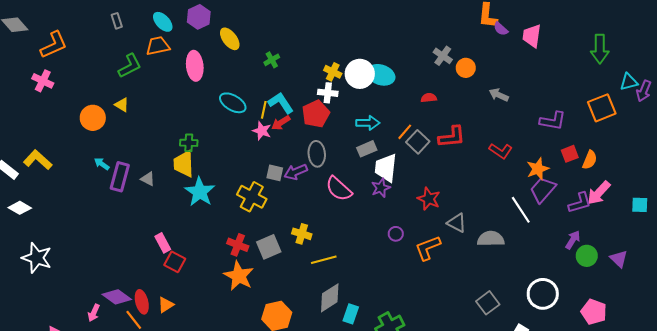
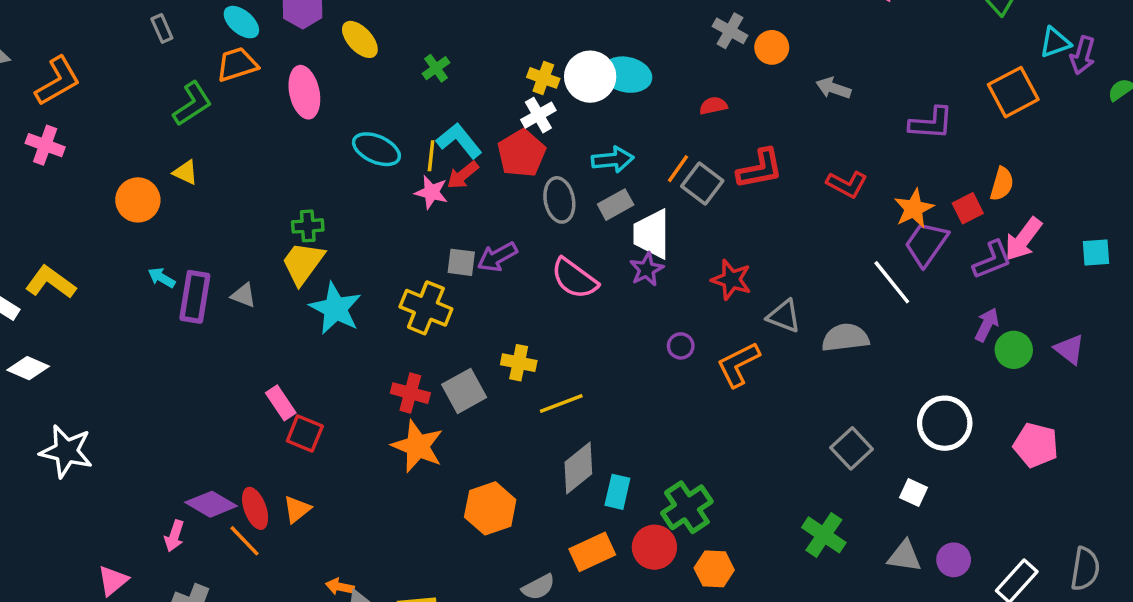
white cross: (328, 93) -> (538, 115), turned -30
gray ellipse: (317, 154) -> (559, 200), moved
red square: (570, 154) -> (968, 208), moved
yellow trapezoid: (184, 164) -> (303, 263), turned 44

